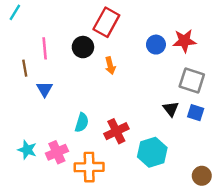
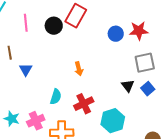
black circle: (83, 47) -> (54, 26), moved
pink line: (45, 48) -> (26, 23), moved
orange arrow: (110, 66) -> (79, 69), moved
gray square: (192, 80) -> (145, 63), turned -30
blue square: (196, 113) -> (148, 89), turned 32

